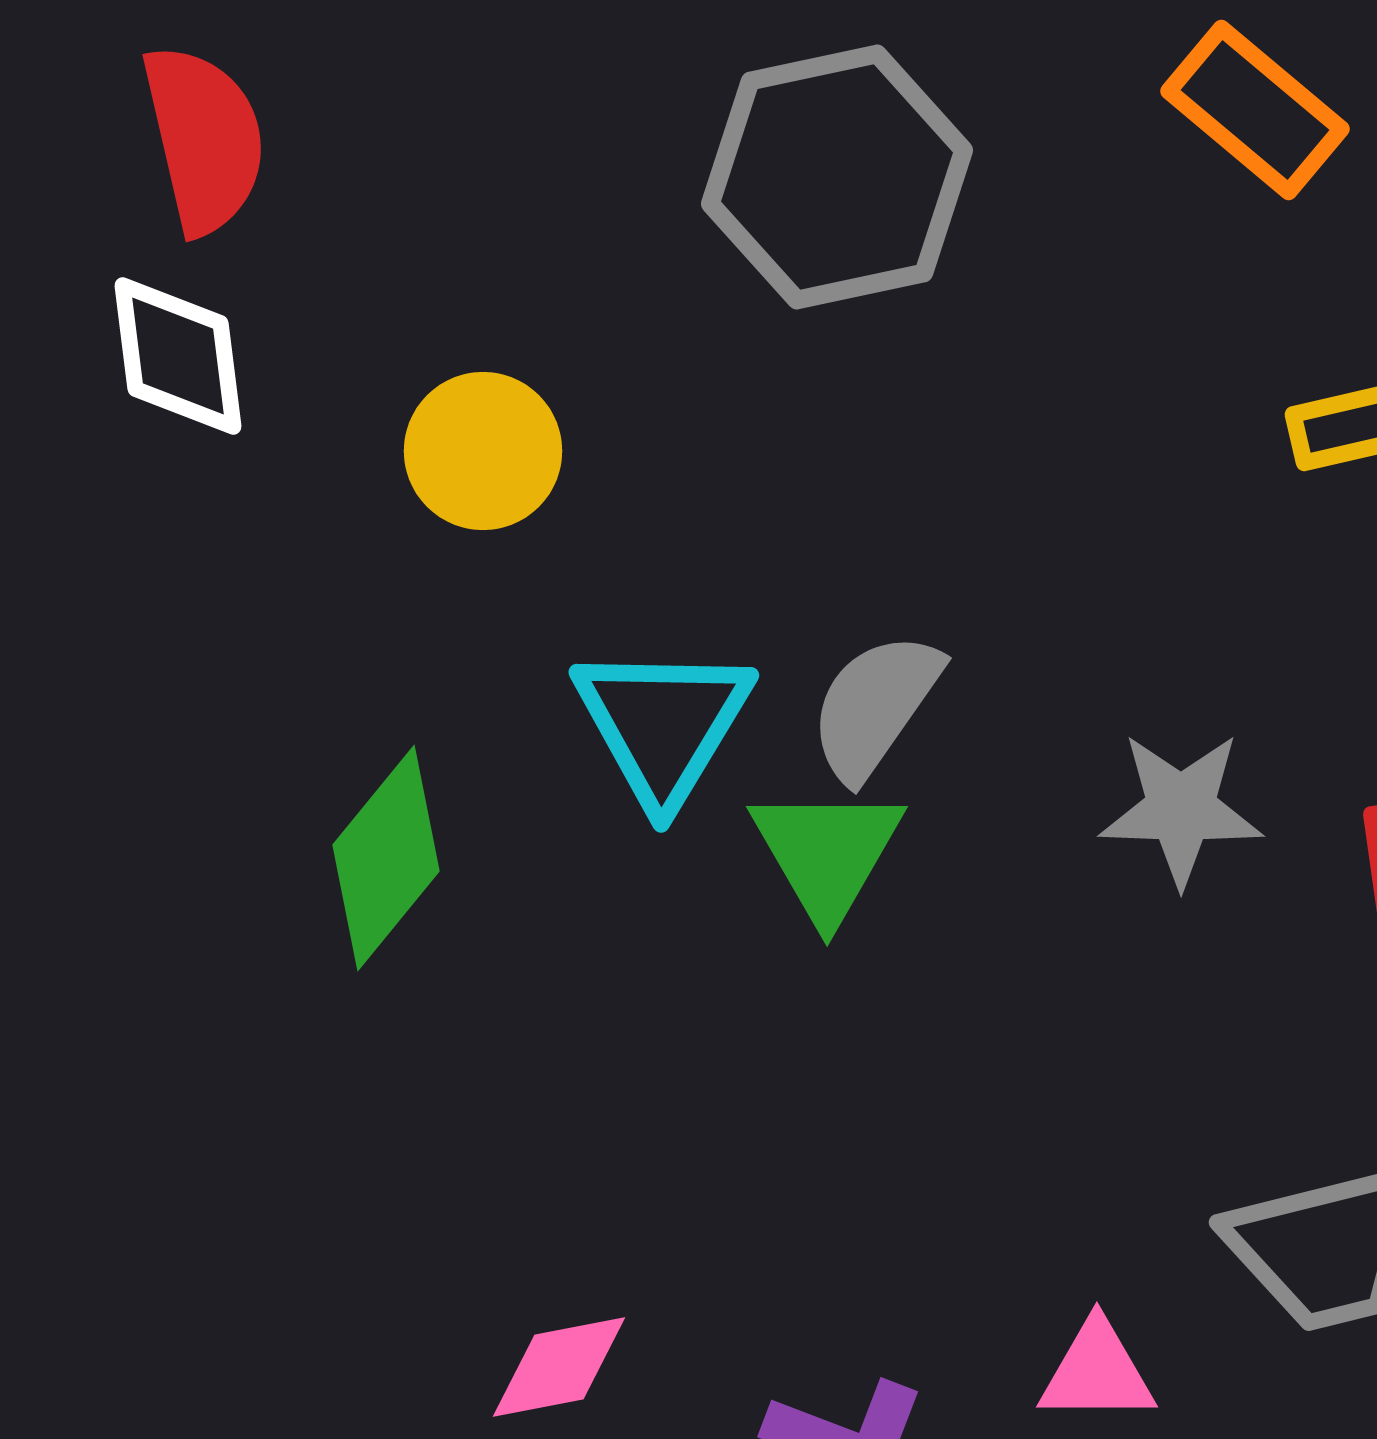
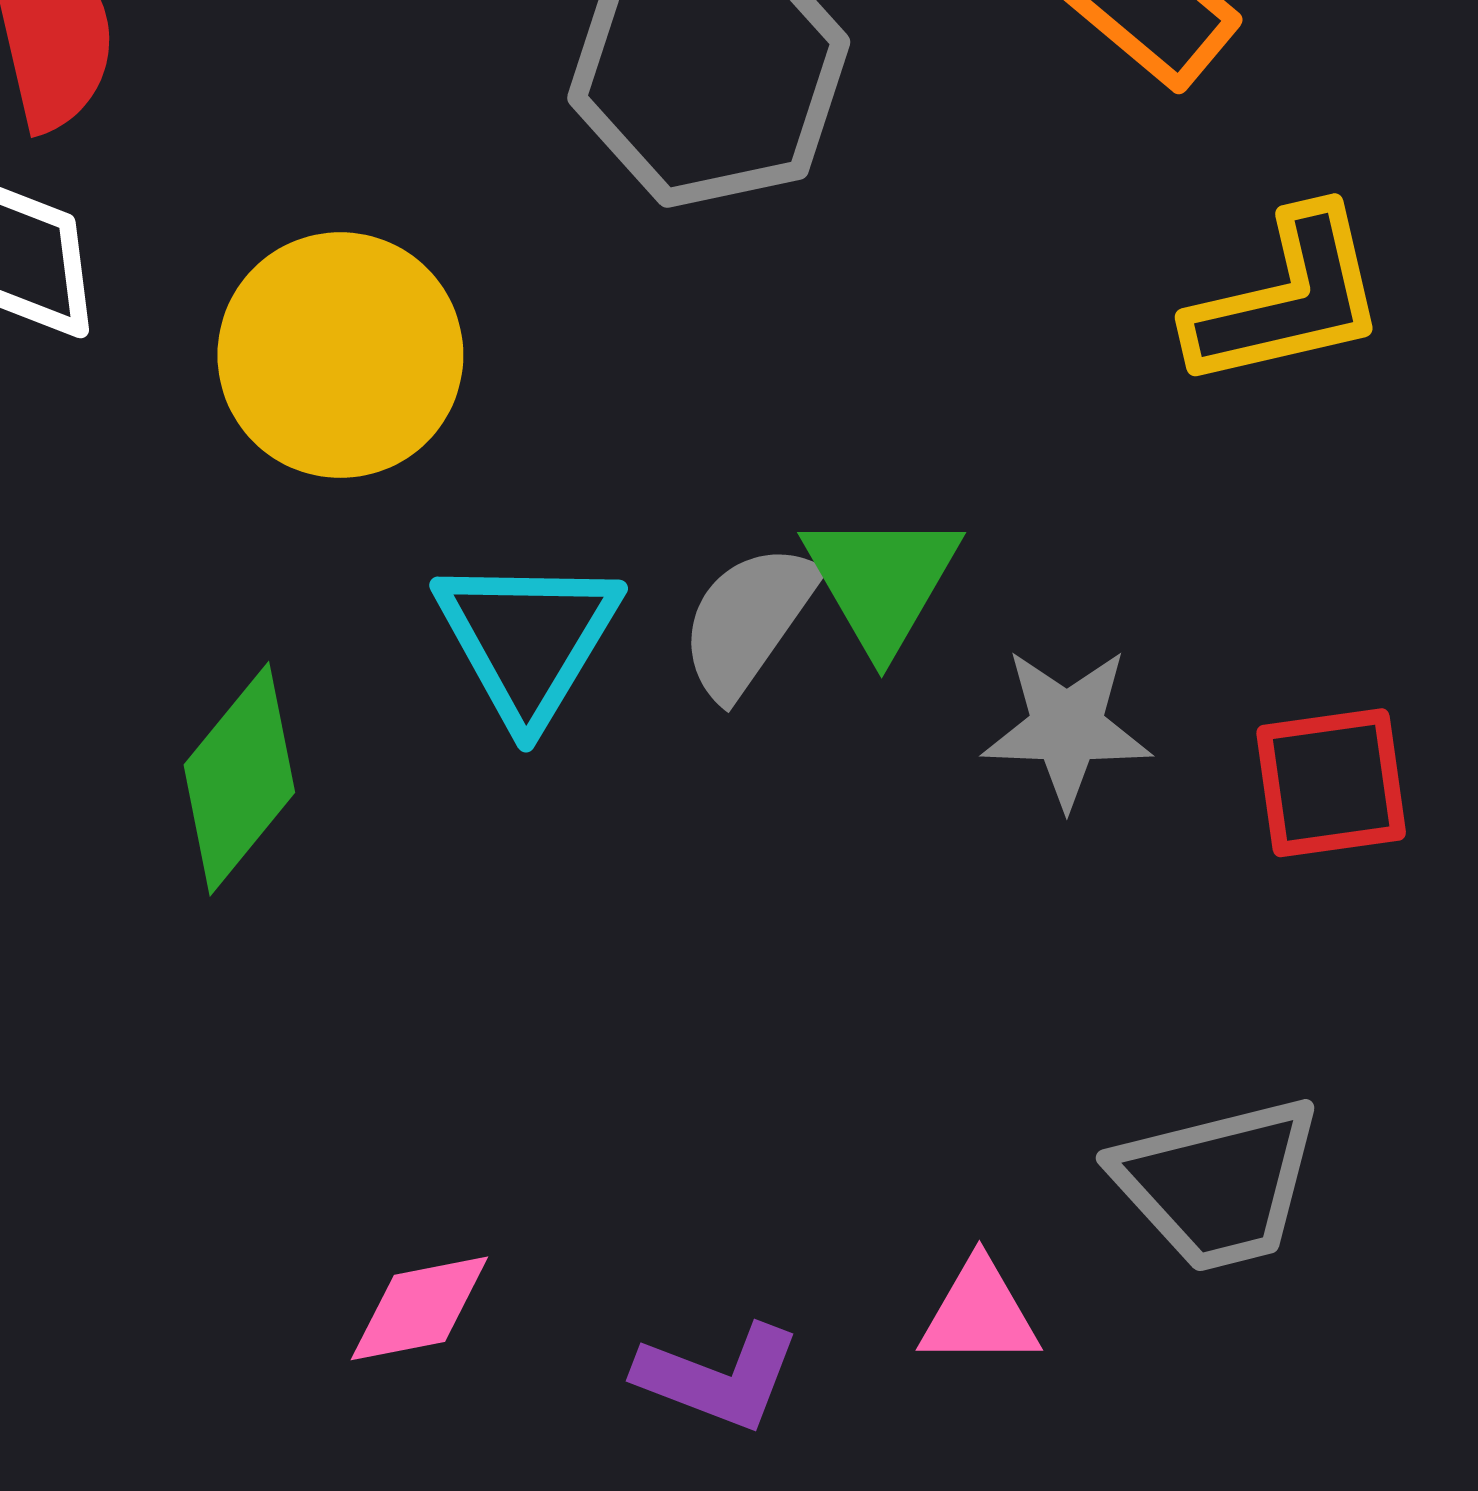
yellow circle: (483, 451) -> (340, 355), size x1.5
green triangle: (827, 853) -> (882, 581), moved

